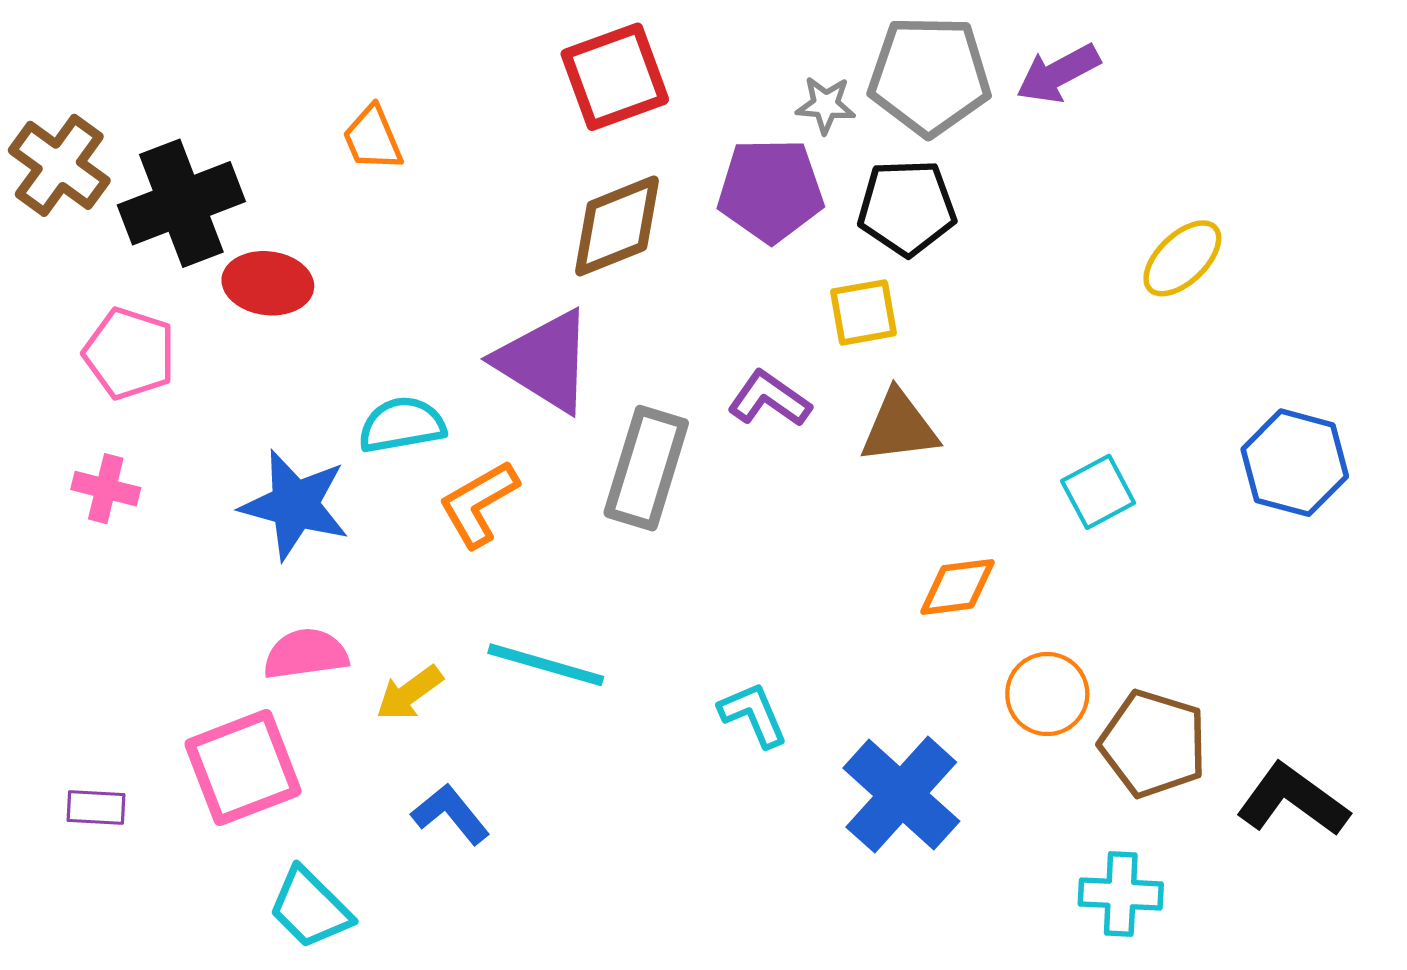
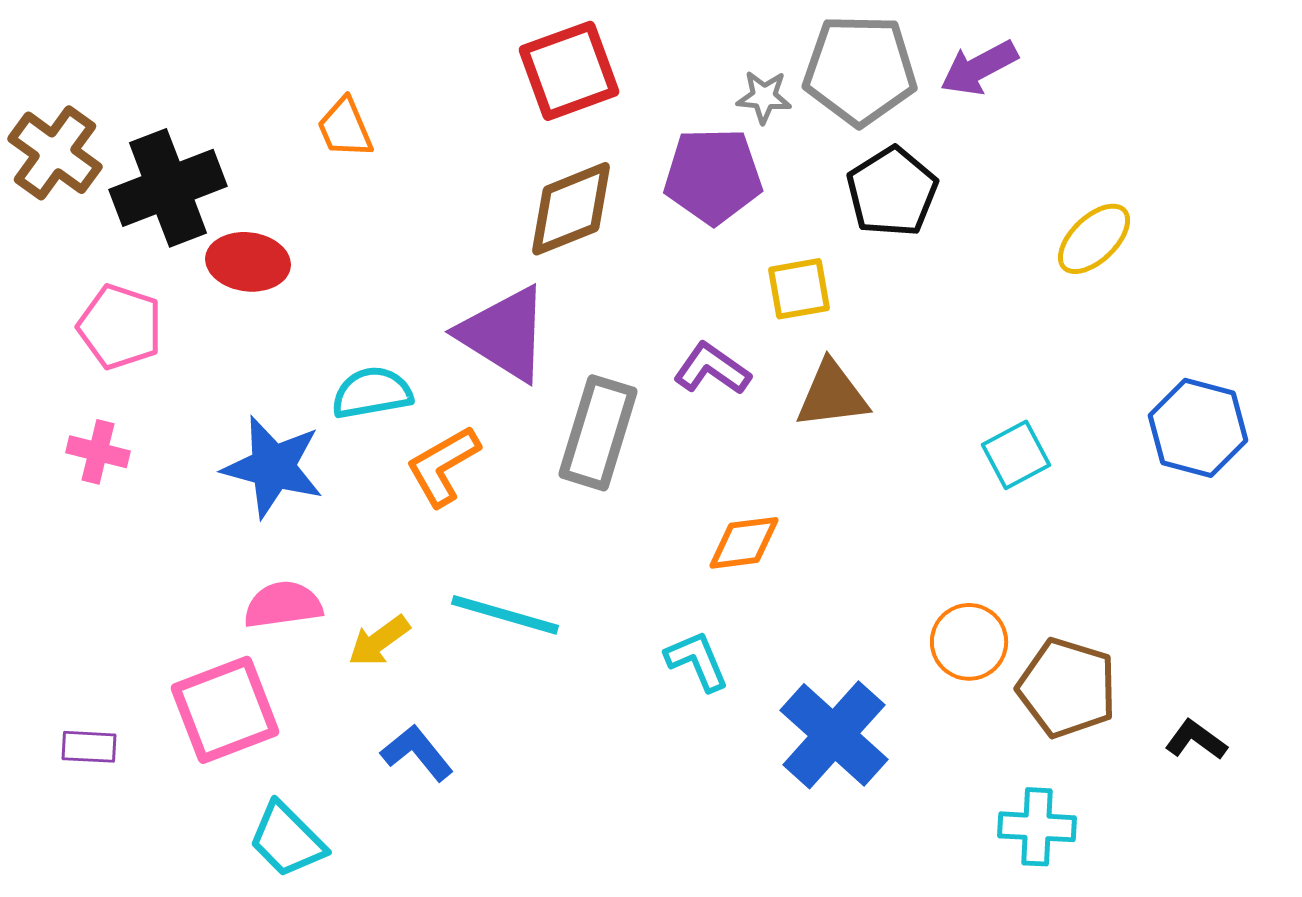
black pentagon: (907, 208) -> (892, 192), moved, turned -30
orange diamond: (958, 587) -> (744, 543), moved
black L-shape: (1293, 800) -> (1196, 740), size x0.6

